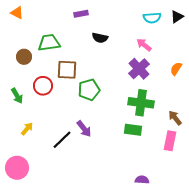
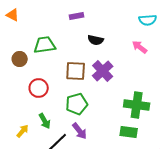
purple cross: (139, 69) -> (103, 71), moved
brown square: (67, 70) -> (76, 71), moved
green pentagon: (89, 90) -> (77, 104), moved
green arrow: (17, 96) -> (45, 121), moved

